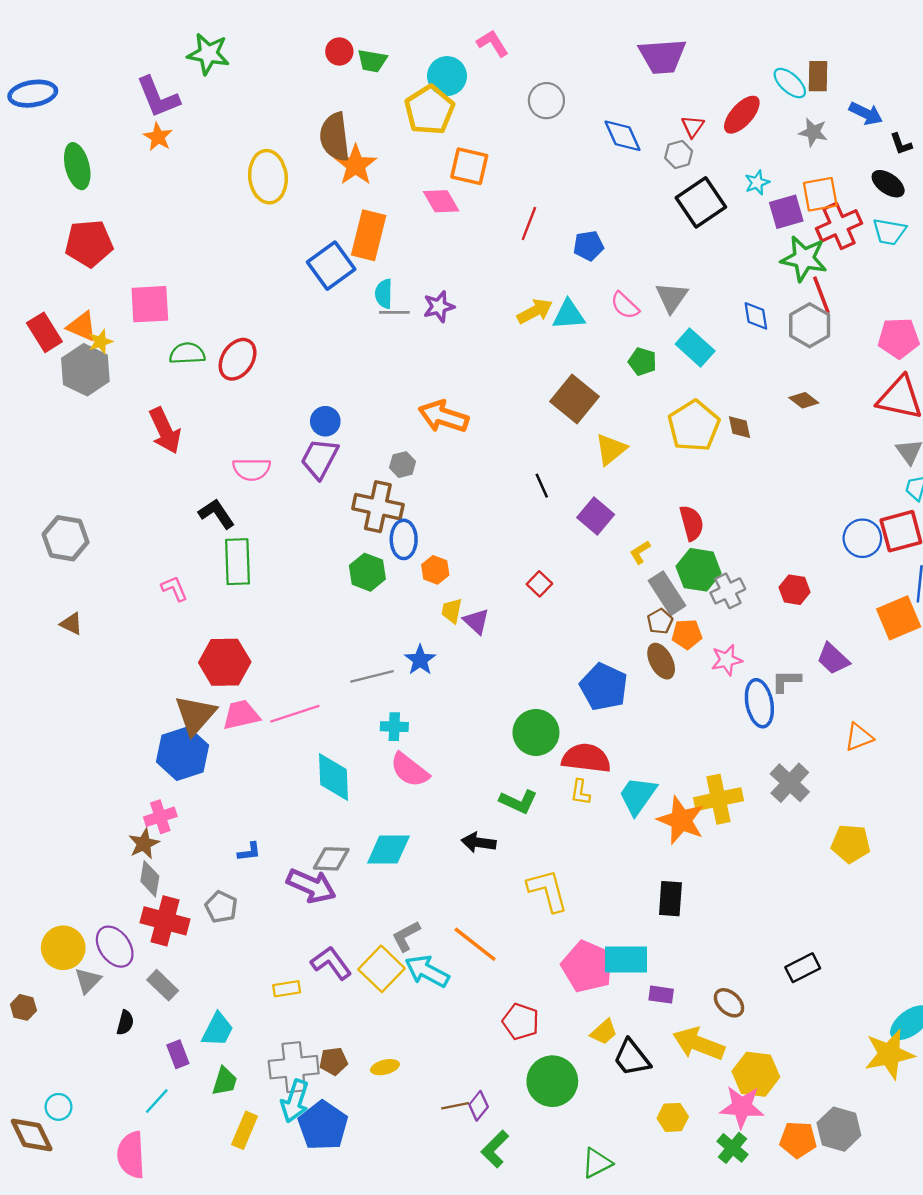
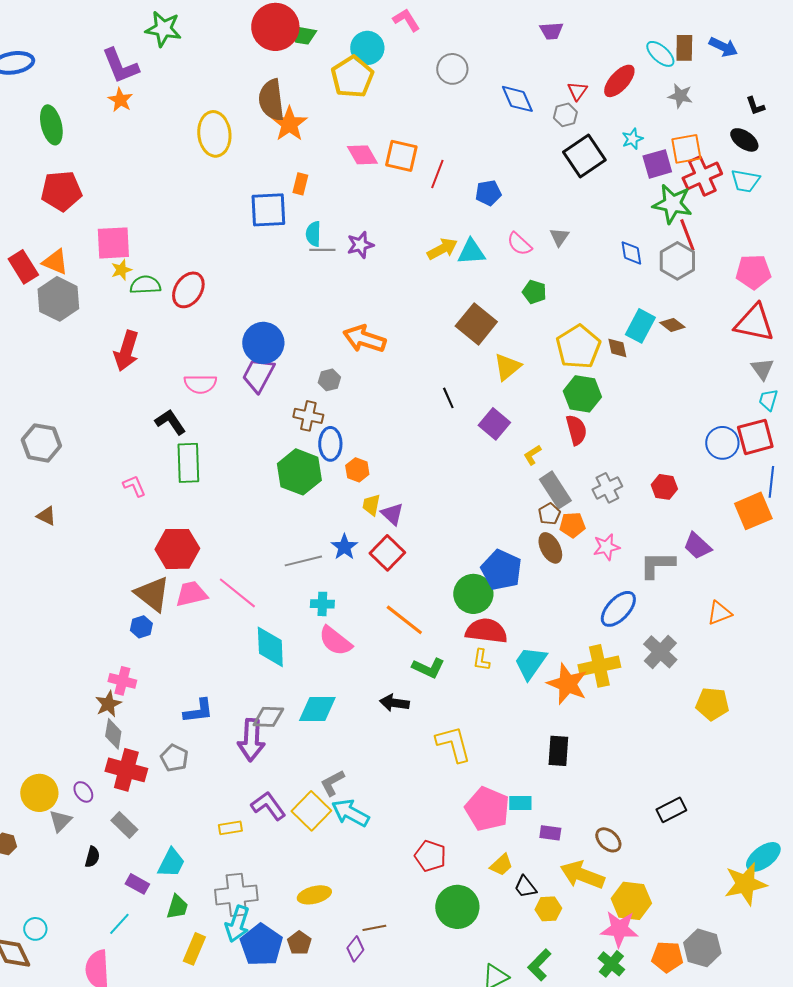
red circle: (339, 51) -> (275, 27), size x2.0
purple trapezoid: (662, 56) -> (551, 31), size x0.6
blue arrow: (866, 113) -> (723, 47), moved
orange square: (469, 166) -> (401, 156), moved
orange rectangle: (369, 235) -> (300, 184), size x0.5
blue square: (331, 266) -> (268, 210), turned 33
gray triangle: (672, 297) -> (559, 237), size x0.7
yellow star: (101, 342) -> (121, 270), moved
cyan rectangle: (695, 348) -> (640, 326), moved, turned 76
blue circle: (325, 421) -> (263, 343), size x1.6
red arrow: (165, 431) -> (126, 351), turned 42
brown cross: (378, 507) -> (308, 416), size x0.7
green hexagon: (699, 570) -> (582, 394), moved
green hexagon: (367, 572) -> (299, 472), size x1.4
red square: (539, 584) -> (387, 553), moved, size x1.6
gray L-shape: (786, 681) -> (657, 565), size x1.4
blue ellipse: (759, 703) -> (618, 609), moved, turned 54
pink line: (295, 714) -> (237, 593), turned 57
brown triangle: (195, 715) -> (152, 594), turned -33
green circle: (536, 732) -> (473, 594), moved
blue hexagon: (183, 754) -> (141, 627), size x0.5
pink cross: (160, 817) -> (122, 681), turned 32
blue L-shape: (249, 852) -> (198, 711), size x1.5
purple arrow: (311, 886) -> (251, 740), turned 69
orange line: (475, 944) -> (404, 620), moved
purple ellipse: (115, 947) -> (83, 792), size x0.6
cyan rectangle: (626, 959) -> (520, 803), size x0.6
purple rectangle: (178, 1054) -> (137, 884), turned -40
black trapezoid: (632, 1058) -> (525, 887), size x0.7
brown pentagon: (333, 1061) -> (299, 943), moved, turned -30
yellow ellipse: (385, 1067) -> (314, 895), size x1.4
purple diamond: (479, 1106) -> (355, 949), moved
yellow hexagon: (673, 1117) -> (548, 909), moved
green L-shape: (495, 1149) -> (539, 965), moved

